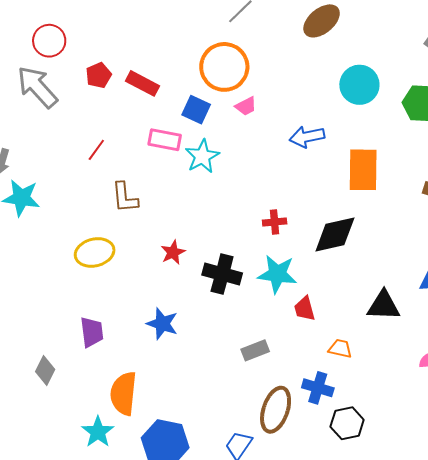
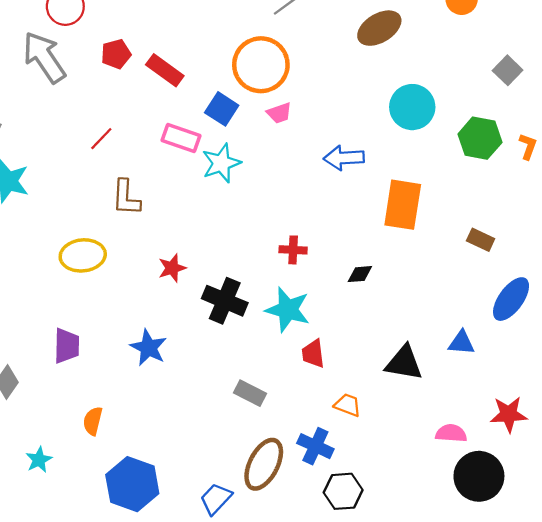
black diamond: (335, 235) -> (360, 274), size x0.5
gray rectangle: (255, 350) -> (250, 393), turned 40
orange semicircle: (123, 393) -> (93, 421), size x0.6
cyan star: (98, 432) -> (39, 460), moved, size x0.7

